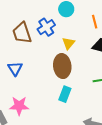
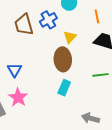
blue triangle: (15, 69) -> (15, 70), moved
pink star: (19, 106) -> (18, 97), turned 30

